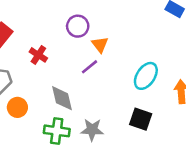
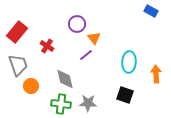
cyan ellipse: (146, 76) -> (129, 62), turned -30

